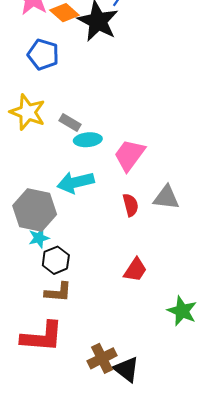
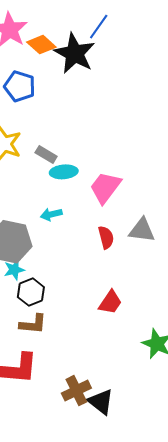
cyan arrow: (76, 182) -> (51, 214), size x0.6

